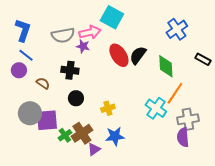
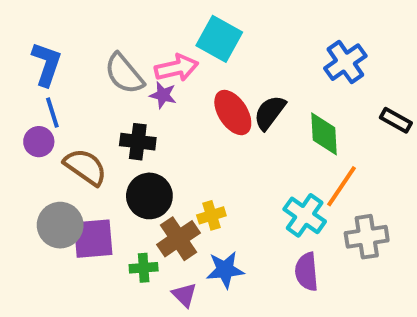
gray semicircle: (63, 35) -> (124, 74), turned 60
blue line: (26, 55) -> (52, 113), turned 35
brown semicircle: (43, 83) -> (85, 167), size x1.6
black circle: (76, 98) -> (149, 196), size x1.5
brown cross: (82, 133) -> (179, 239), moved
green cross: (65, 135) -> (144, 268), moved, turned 32
purple semicircle: (183, 137) -> (307, 272), moved
purple triangle: (94, 149) -> (184, 295), turned -40

